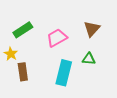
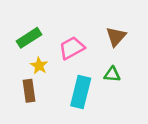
yellow star: (11, 54) -> (39, 66), moved

